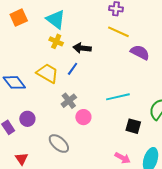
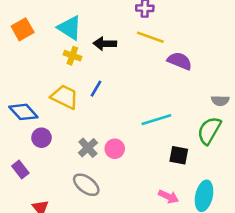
black arrow: (82, 48) -> (105, 44), moved
gray cross: (69, 101) -> (88, 148), moved
purple circle: (27, 119) -> (41, 138), moved

